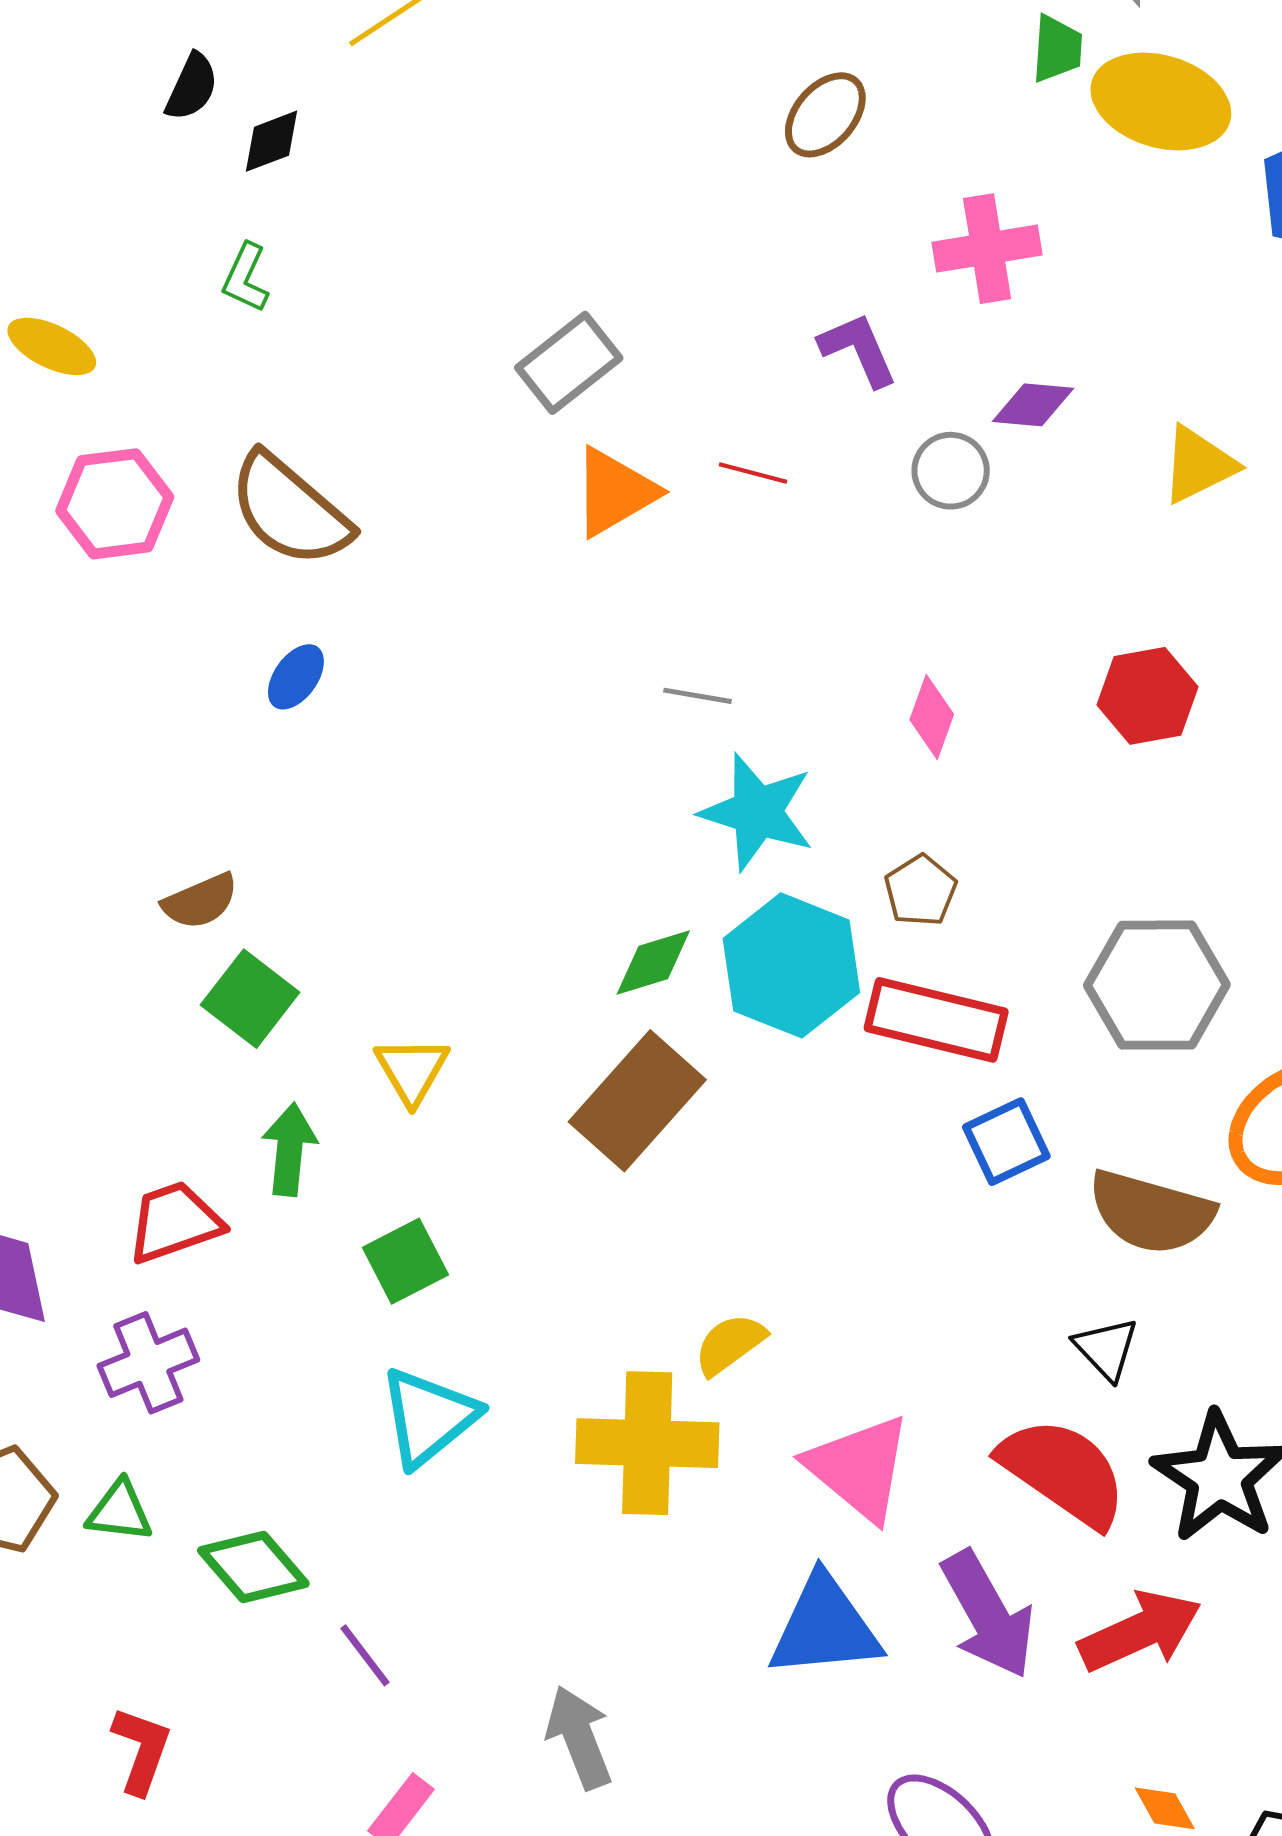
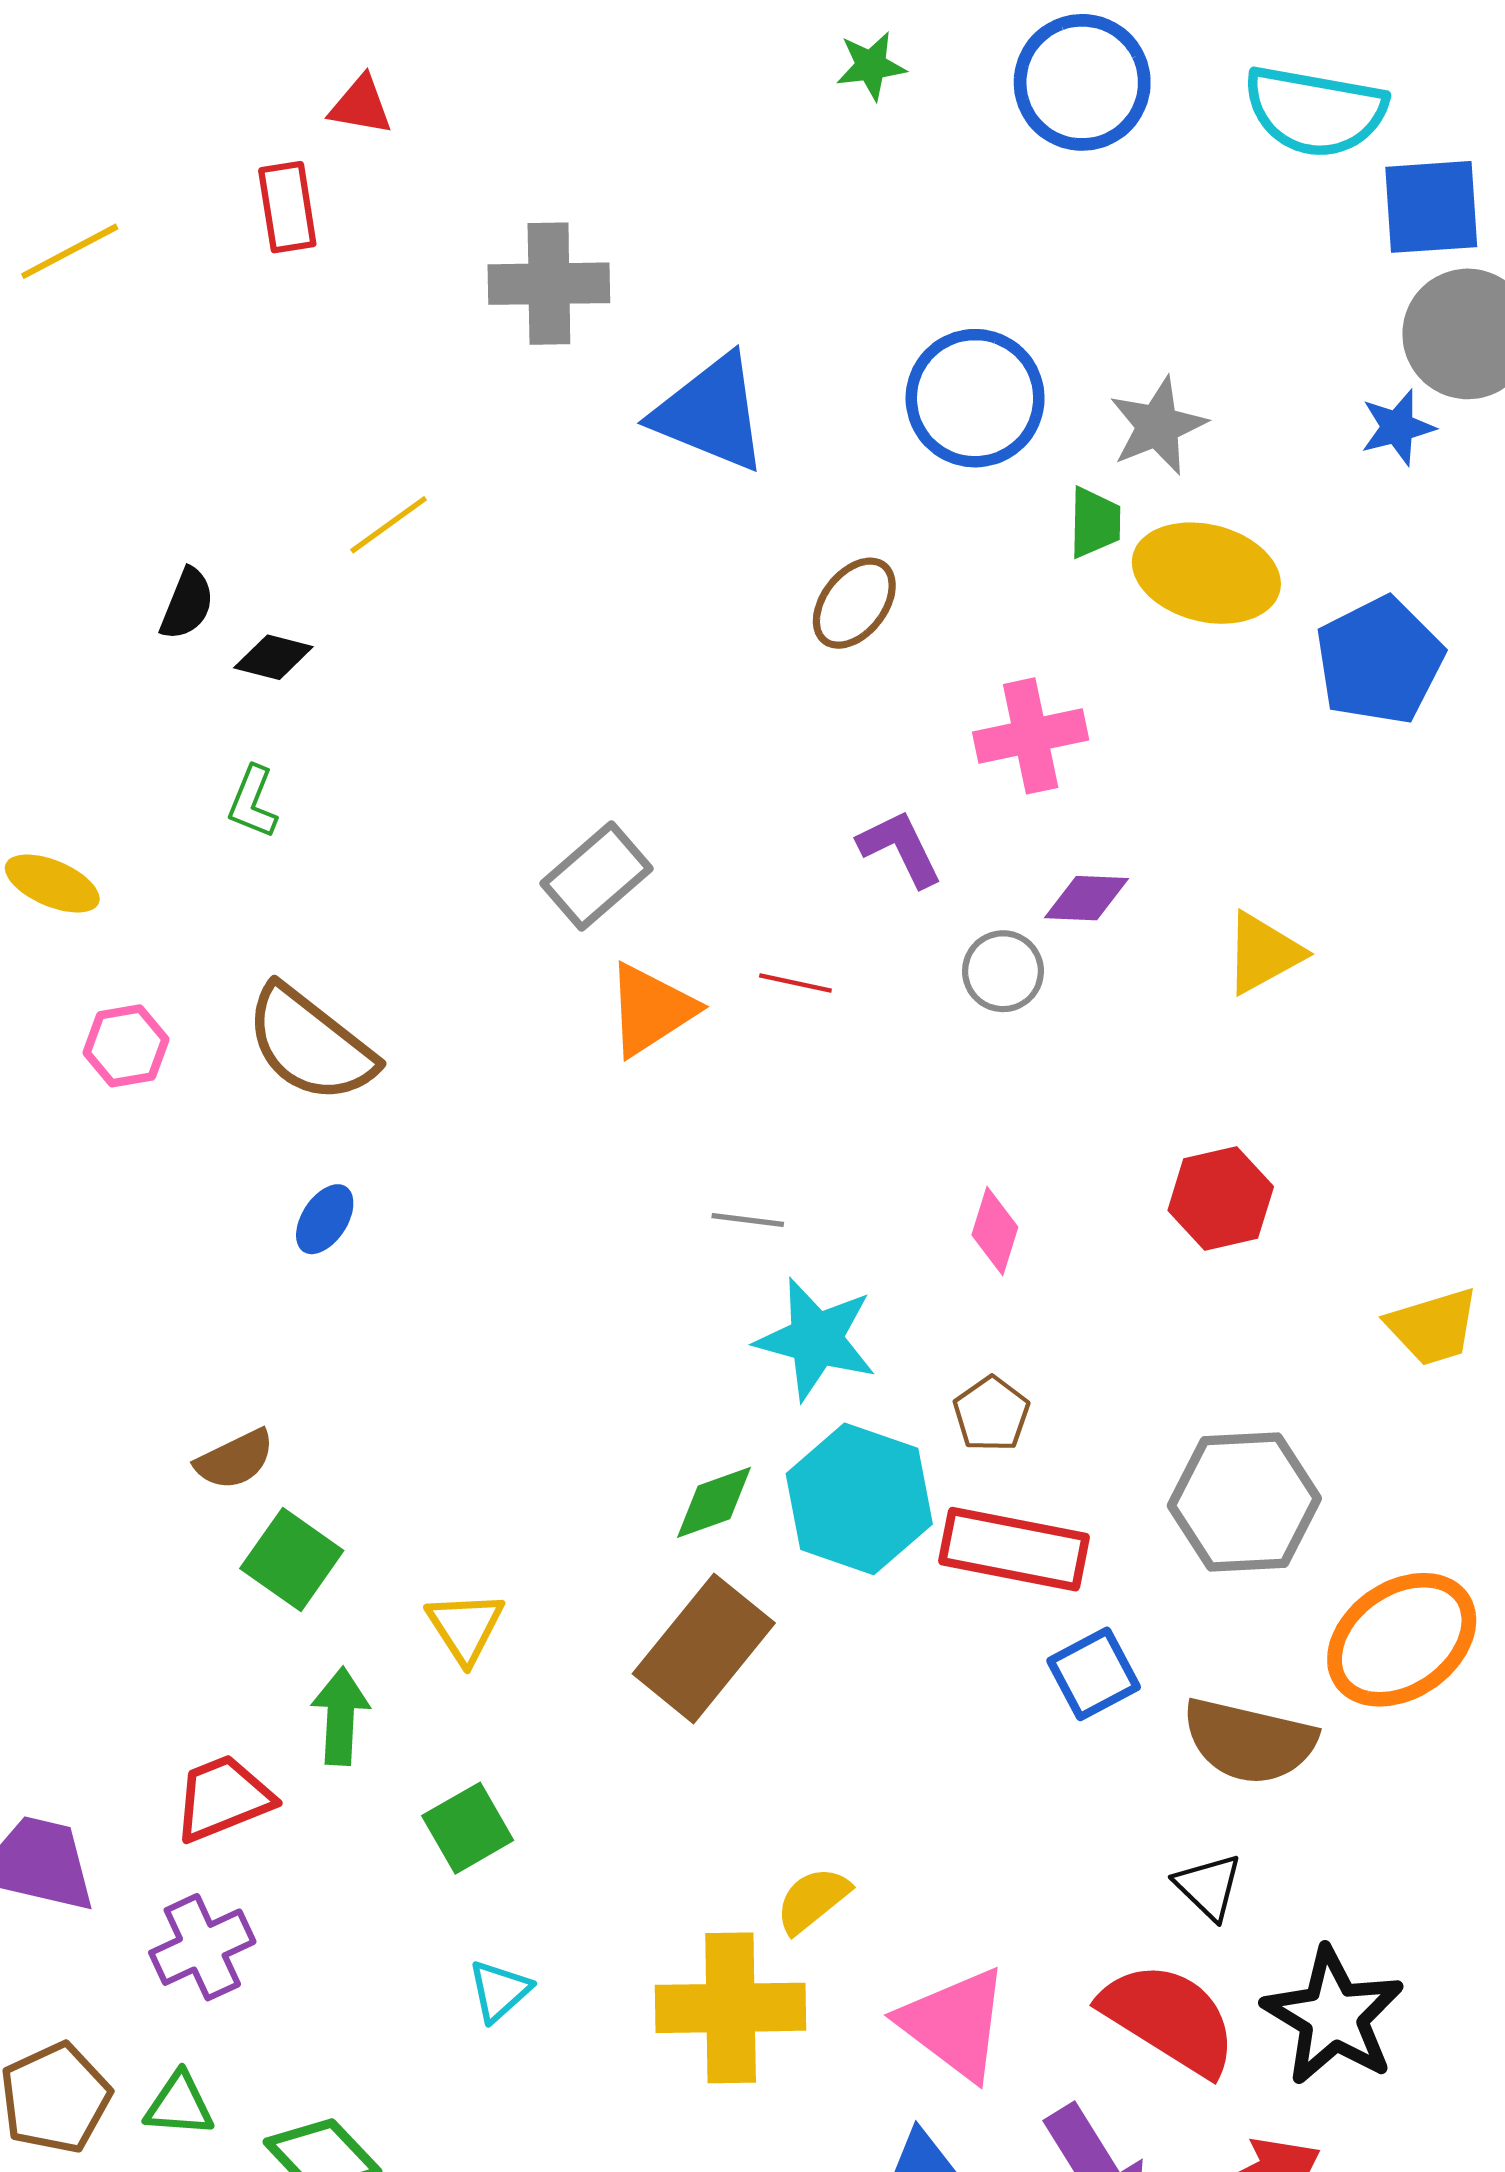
black diamond: (271, 141) -> (273, 657), turned 38
pink hexagon: (115, 504) -> (126, 1046), size x0.7
cyan triangle: (428, 1417) -> (499, 1991), size x0.6

